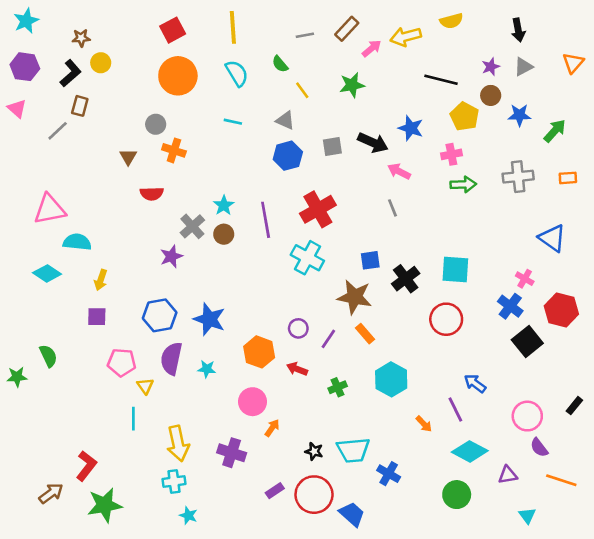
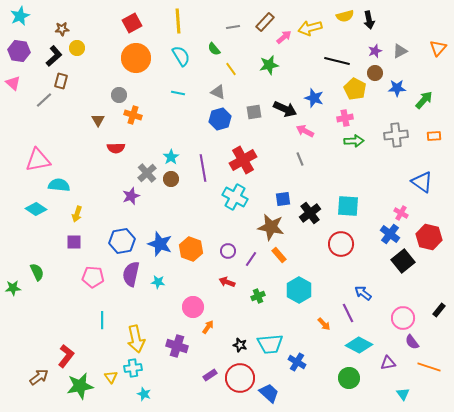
black arrow: (518, 30) -> (369, 20), moved
orange hexagon: (259, 352) -> (191, 249), moved
yellow triangle: (145, 386) -> (111, 377), moved

